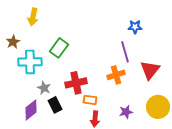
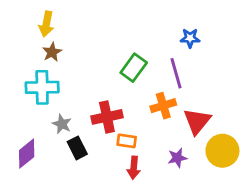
brown star: (13, 42) -> (52, 52), moved
green rectangle: (59, 48) -> (134, 68), moved
red triangle: (150, 70) -> (197, 121), moved
purple diamond: (31, 110) -> (27, 154), moved

